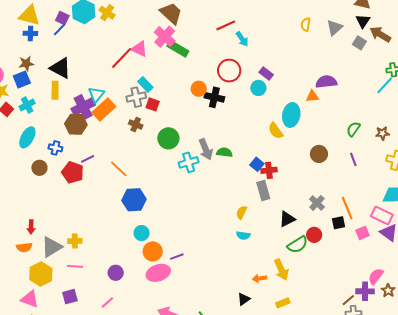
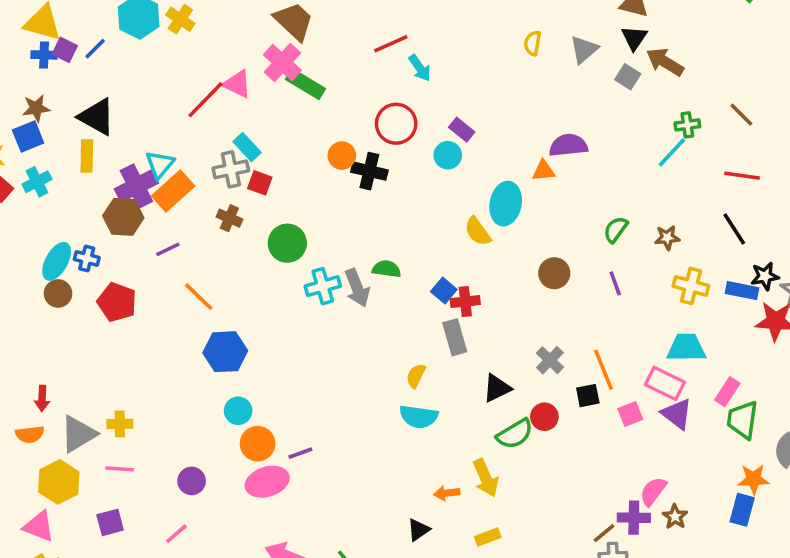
purple square: (62, 18) -> (65, 50), moved
cyan ellipse: (27, 137) -> (57, 261), moved
gray arrow: (206, 149) -> (357, 288), moved
purple line: (88, 159) -> (168, 249), moved
cyan semicircle: (243, 235) -> (419, 417), size x1.5

